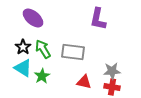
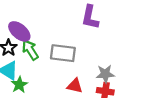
purple ellipse: (33, 18) -> (19, 31), moved
green star: (42, 76) -> (19, 85), moved

